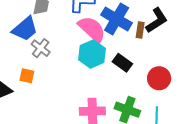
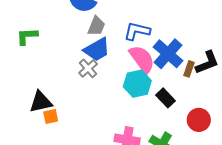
blue trapezoid: (25, 29) -> (97, 49), moved
orange square: (27, 76) -> (51, 116), moved, turned -35

